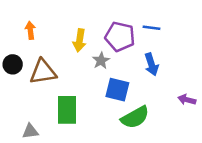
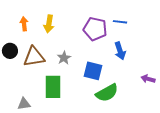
yellow arrow: (80, 40) -> (49, 24), moved
gray star: (101, 61) -> (64, 58), moved

